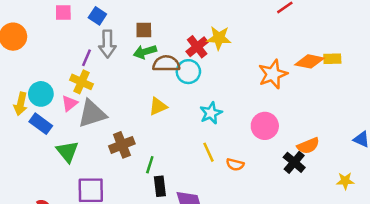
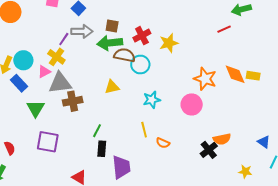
yellow star: (219, 38) -> (169, 43), turned -30
gray arrow: (107, 44) -> (82, 31), turned -100
red cross: (197, 47) -> (142, 36), moved
green arrow: (145, 52) -> (110, 43), size x1.4
orange diamond: (309, 61) -> (235, 74), turned 45
orange star: (273, 74) -> (205, 79), turned 30
pink circle: (265, 126) -> (192, 104), moved
brown cross: (122, 145) -> (73, 101), moved

